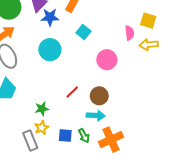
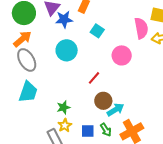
pink semicircle: (130, 33) -> (141, 28), size x1.5
red line: (72, 92) -> (94, 78), moved
brown circle: (99, 96) -> (103, 101), moved
cyan arrow: (96, 116) -> (115, 110), turned -30

